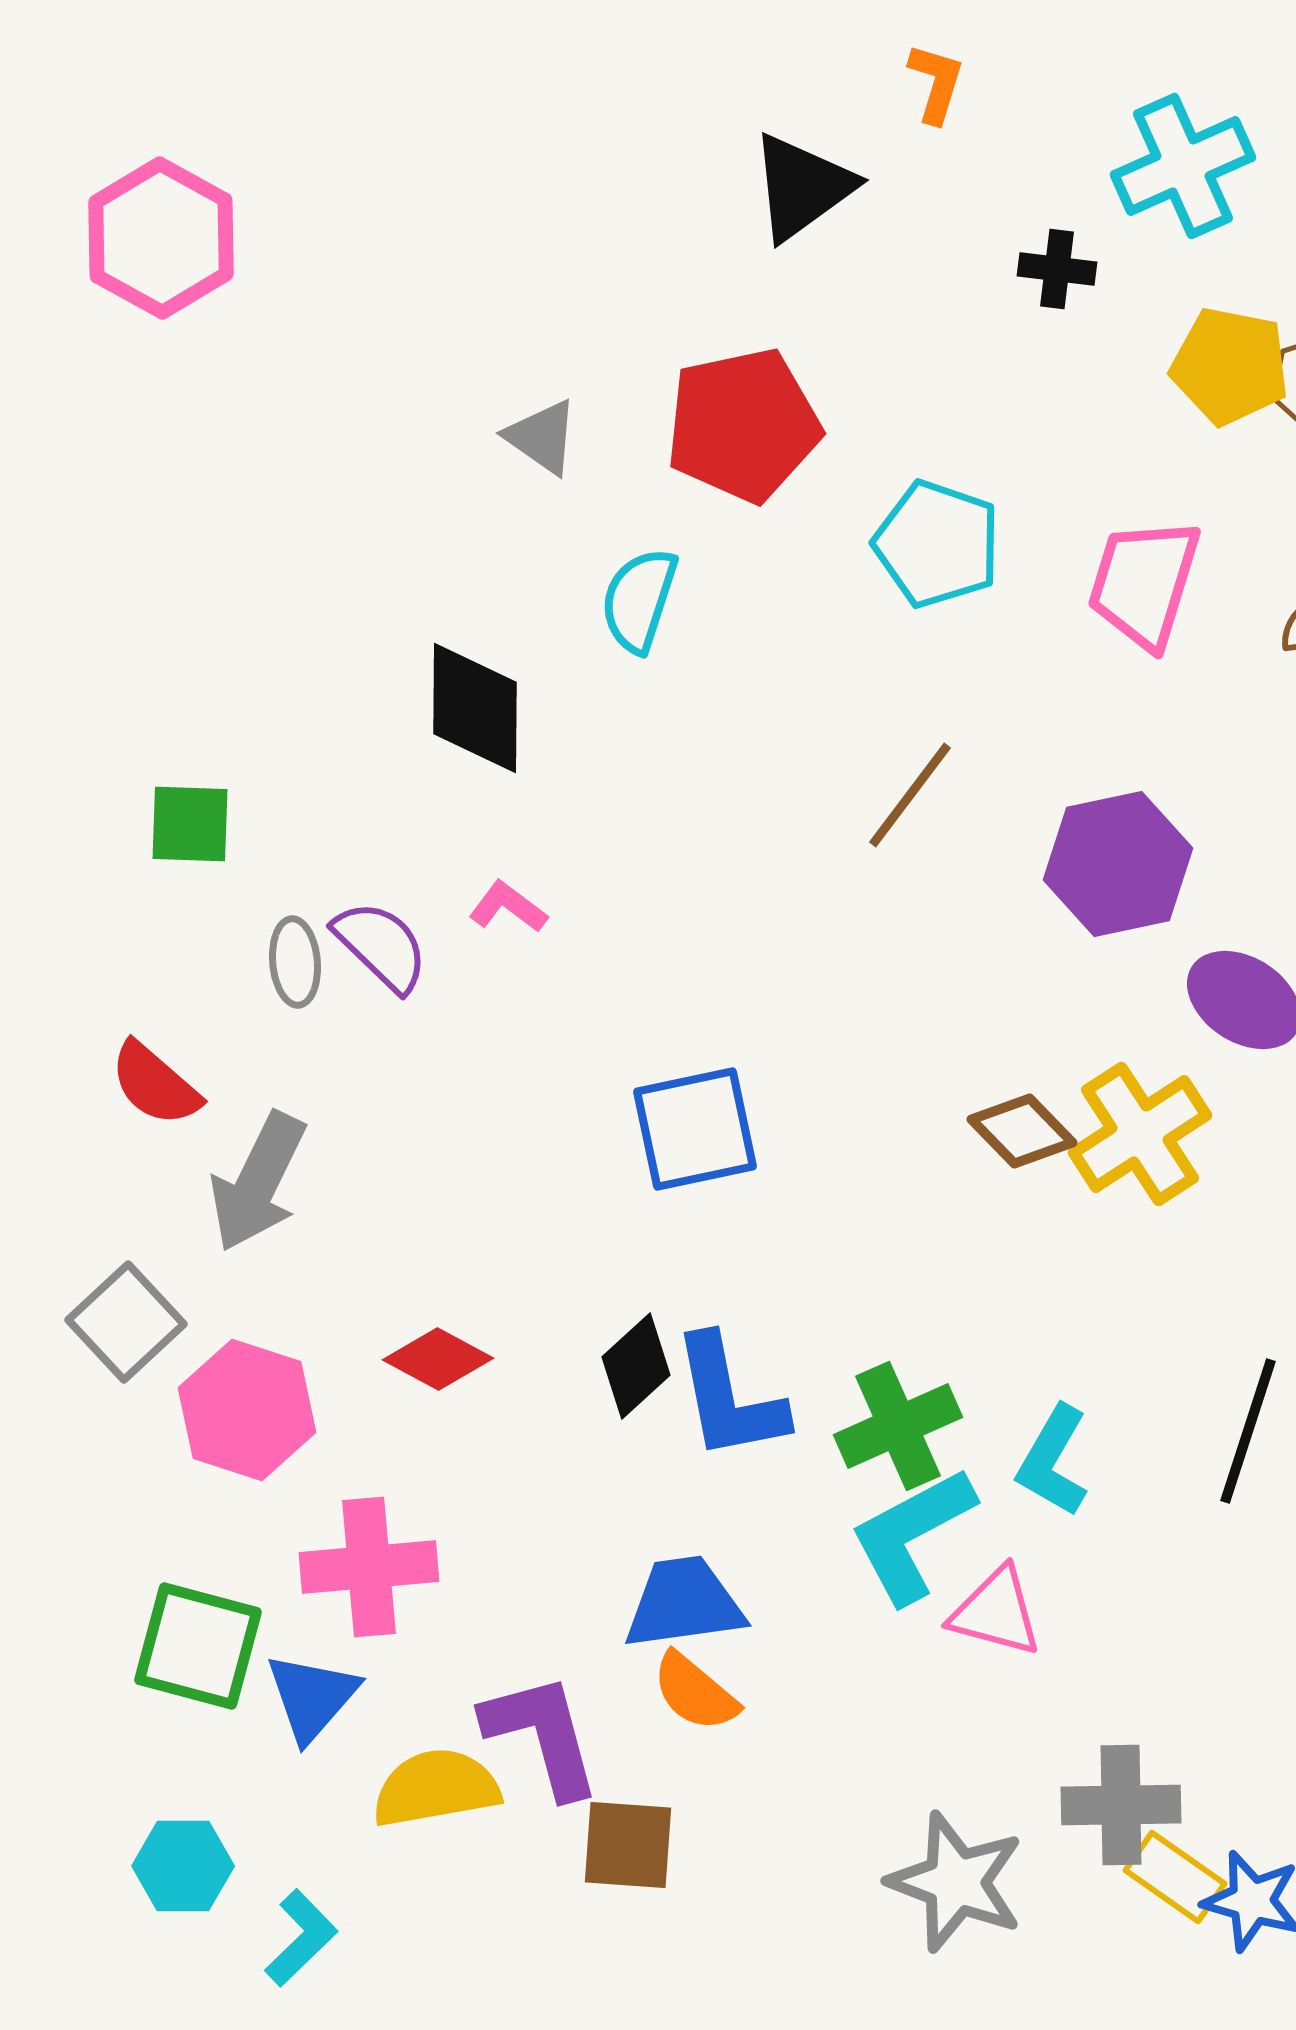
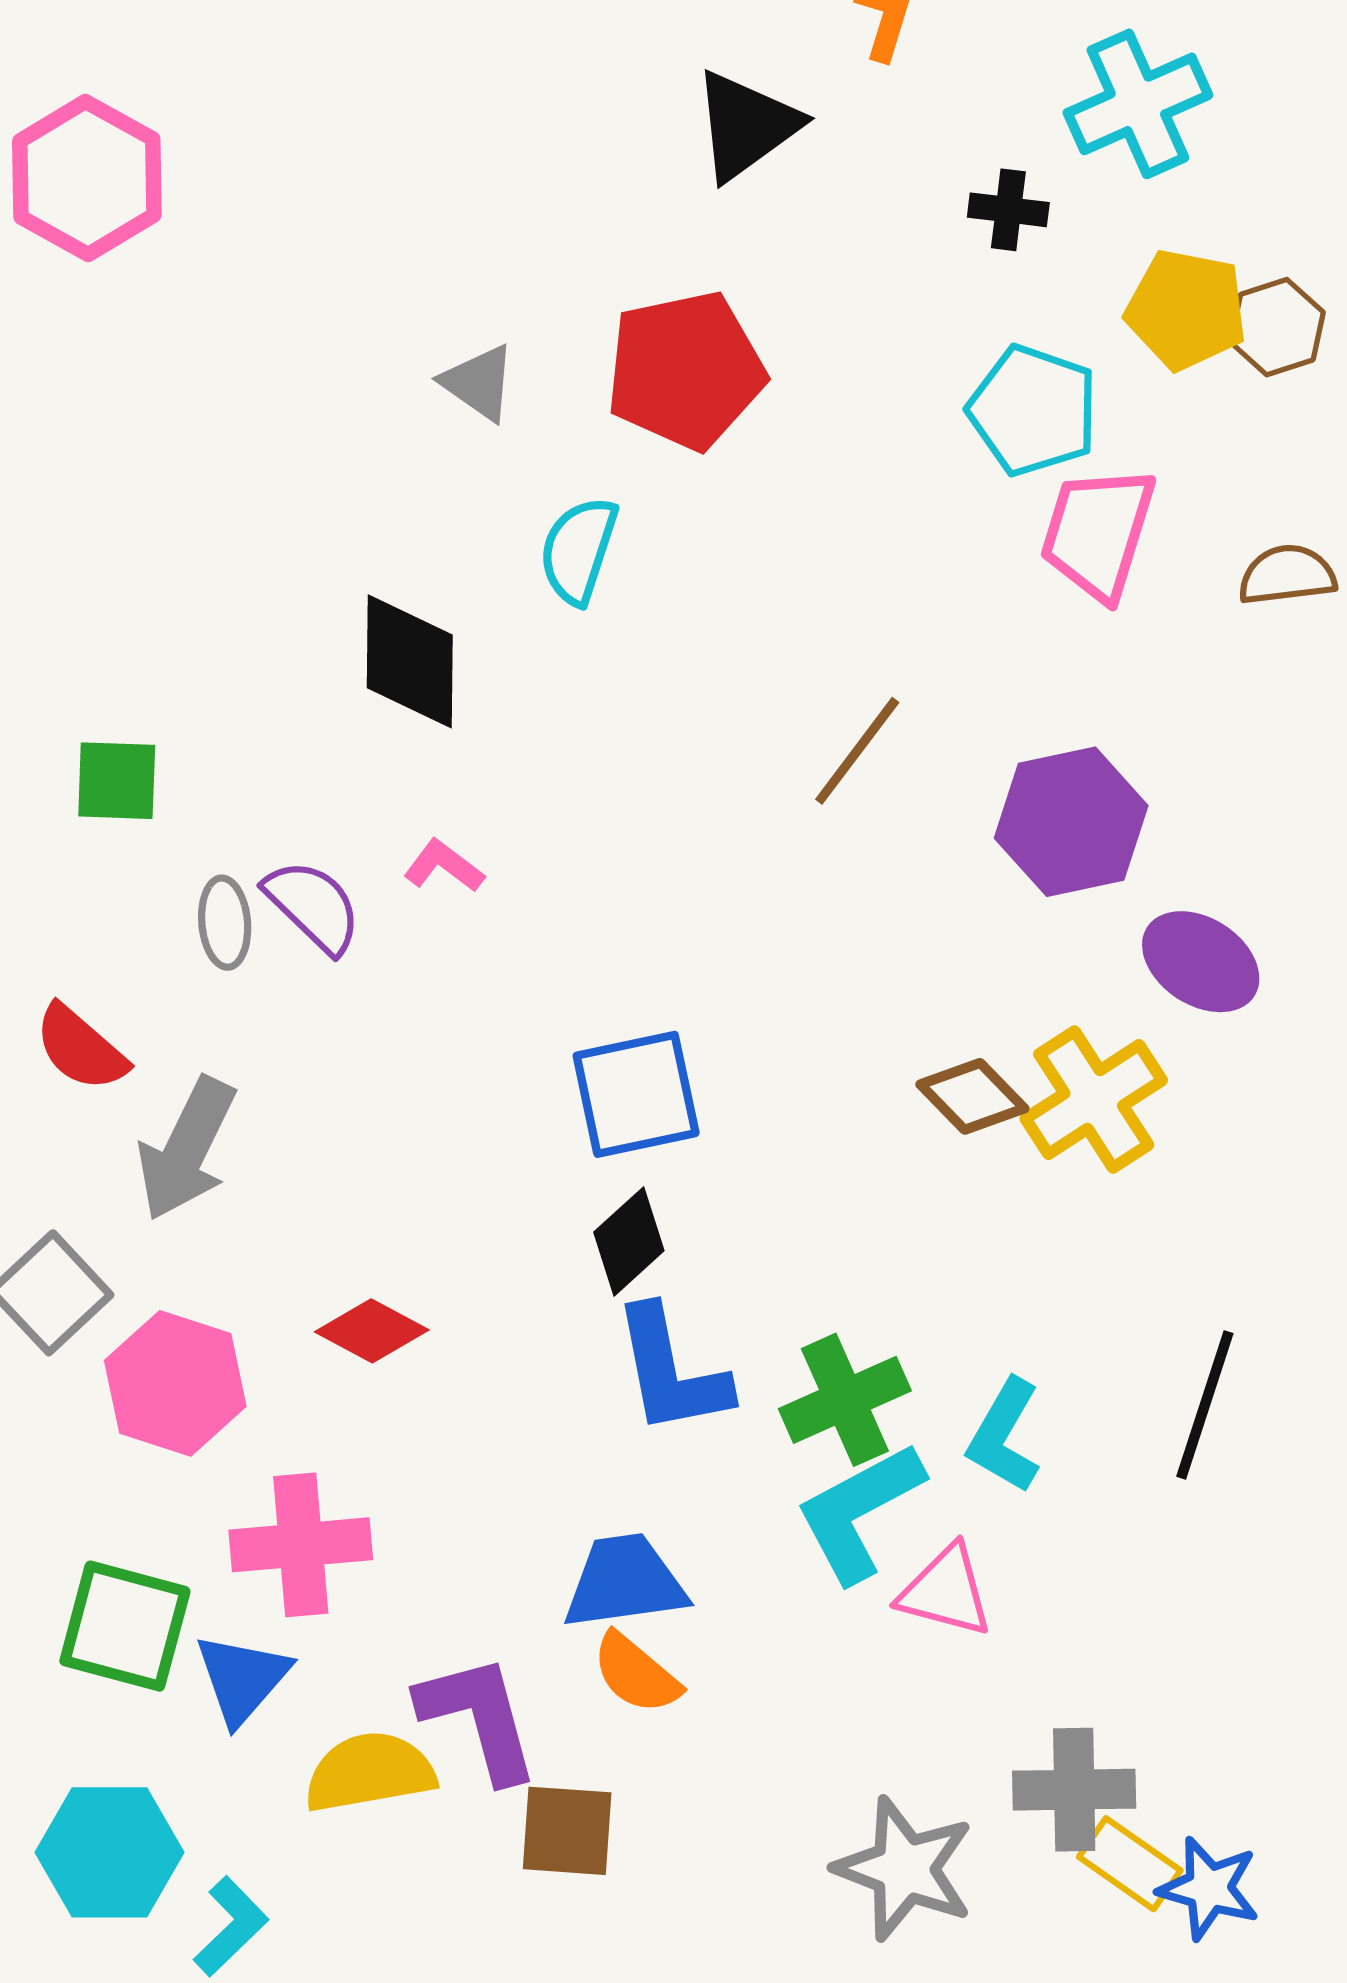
cyan pentagon: (937, 544) -> (1033, 410), moved
black diamond: (636, 1366) -> (629, 1241), moved
cyan hexagon: (183, 1866) -> (109, 1852), size x1.4

